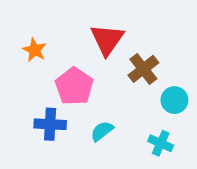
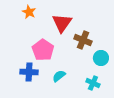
orange star: (35, 50) -> (29, 12), moved
brown cross: (143, 69) -> (83, 40), turned -30

